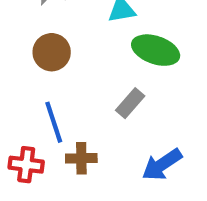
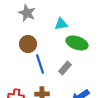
blue line: (54, 122) -> (40, 64), moved

